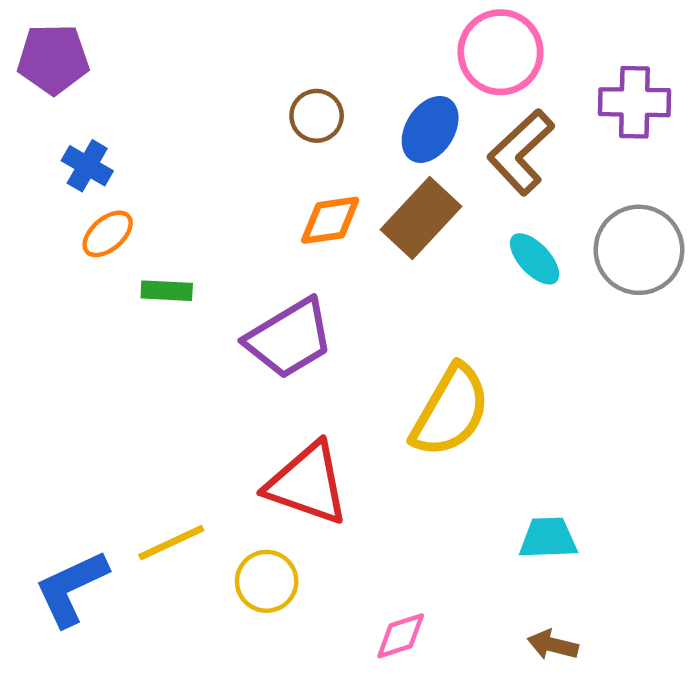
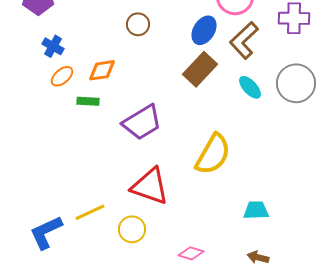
brown circle: (317, 116) -> (138, 24), moved
orange diamond: (330, 220) -> (102, 70), moved
pink diamond: (401, 636) -> (191, 253), turned 35

